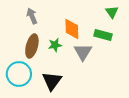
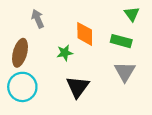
brown ellipse: (32, 46) -> (20, 53), moved
gray triangle: (83, 52) -> (125, 72), moved
black triangle: (52, 81) -> (78, 87), moved

